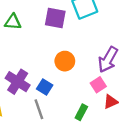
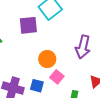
pink square: (98, 85) -> (57, 77), moved

